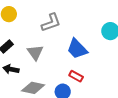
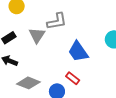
gray triangle: (35, 52) -> (37, 35), moved

